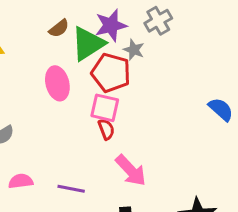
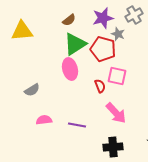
green triangle: (88, 44) -> (75, 44), moved
pink ellipse: (57, 83) -> (70, 69), moved
pink square: (105, 108) -> (117, 76), moved

